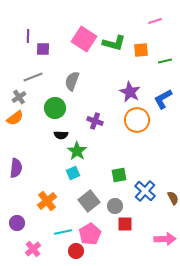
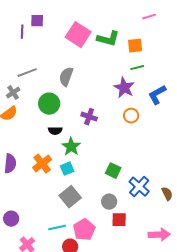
purple square: (43, 49) -> (37, 21), moved
green line: (165, 61) -> (137, 68), moved
orange circle: (137, 120) -> (131, 116), size x0.6
green square: (119, 175) -> (113, 171), turned 35
orange cross: (47, 201) -> (42, 164), moved
gray square: (89, 201) -> (70, 197), moved

